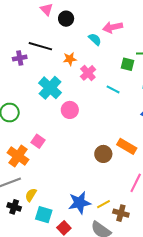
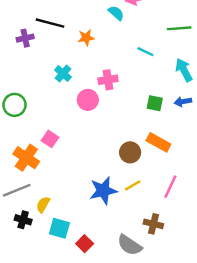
green square: (128, 64) -> (155, 103), moved
pink cross: (88, 73) -> (108, 80), moved, turned 35
cyan cross: (50, 88) -> (63, 73), size x0.6
cyan line: (113, 89) -> (145, 52), moved
blue star: (79, 203) -> (103, 191), moved
yellow line: (103, 204) -> (133, 185), moved

